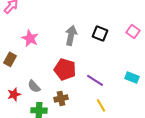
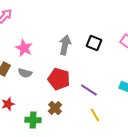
gray semicircle: (34, 86) -> (25, 73), moved, turned -32
brown cross: (61, 98) -> (55, 108), turned -32

